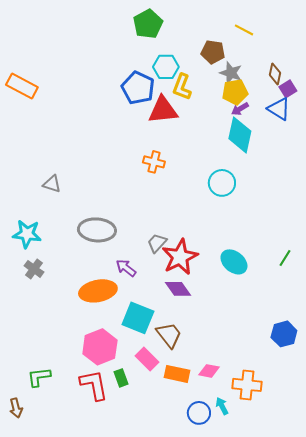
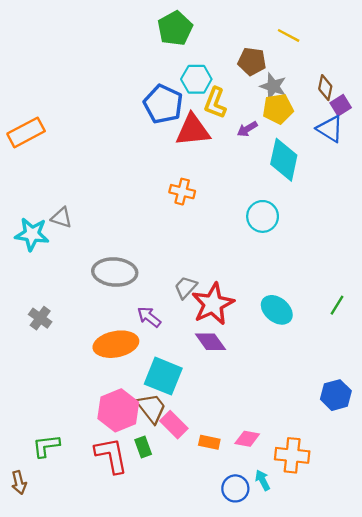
orange rectangle: (22, 86) -> (26, 132), moved, turned -56
purple arrow: (240, 109) -> (247, 129), moved
cyan star: (27, 234) -> (32, 234), moved
brown trapezoid: (169, 335) -> (151, 408), moved
orange rectangle: (177, 374) -> (209, 442), size x0.7

